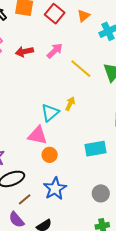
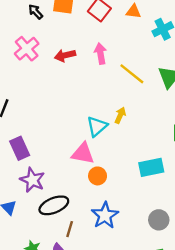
orange triangle: (84, 16) -> (133, 11), turned 48
pink arrow: (55, 51) -> (101, 54), turned -54
brown line: (25, 199) -> (70, 229), turned -32

